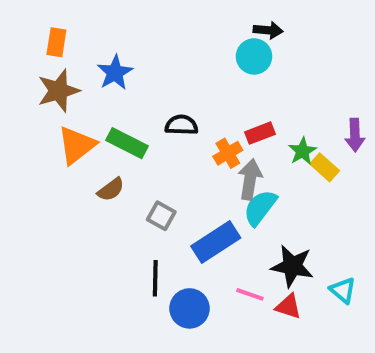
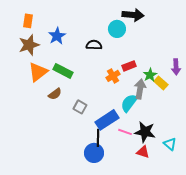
black arrow: (268, 30) -> (133, 15), size x1.5
cyan circle: (254, 56) -> (117, 29), moved
black semicircle: (181, 125) -> (94, 45), moved
gray arrow: (250, 179) -> (140, 89), moved
black line: (155, 278) -> (98, 138), moved
pink line: (250, 294) -> (125, 132), moved

